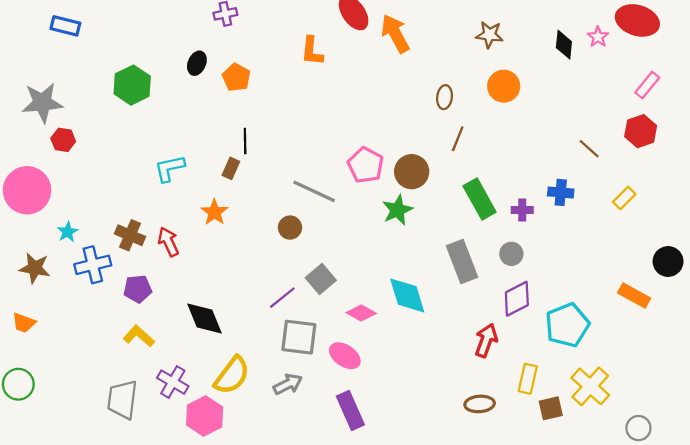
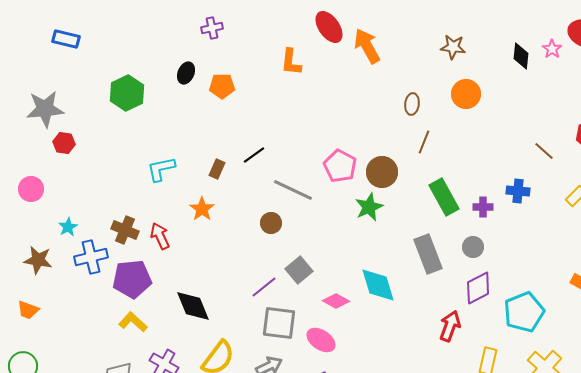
orange pentagon: (236, 77) -> (222, 86), turned -30
black line: (245, 141) -> (254, 155), moved, turned 55
pink circle: (27, 190) -> (31, 189), size x0.6
purple pentagon: (138, 289) -> (132, 279), size x1.5

